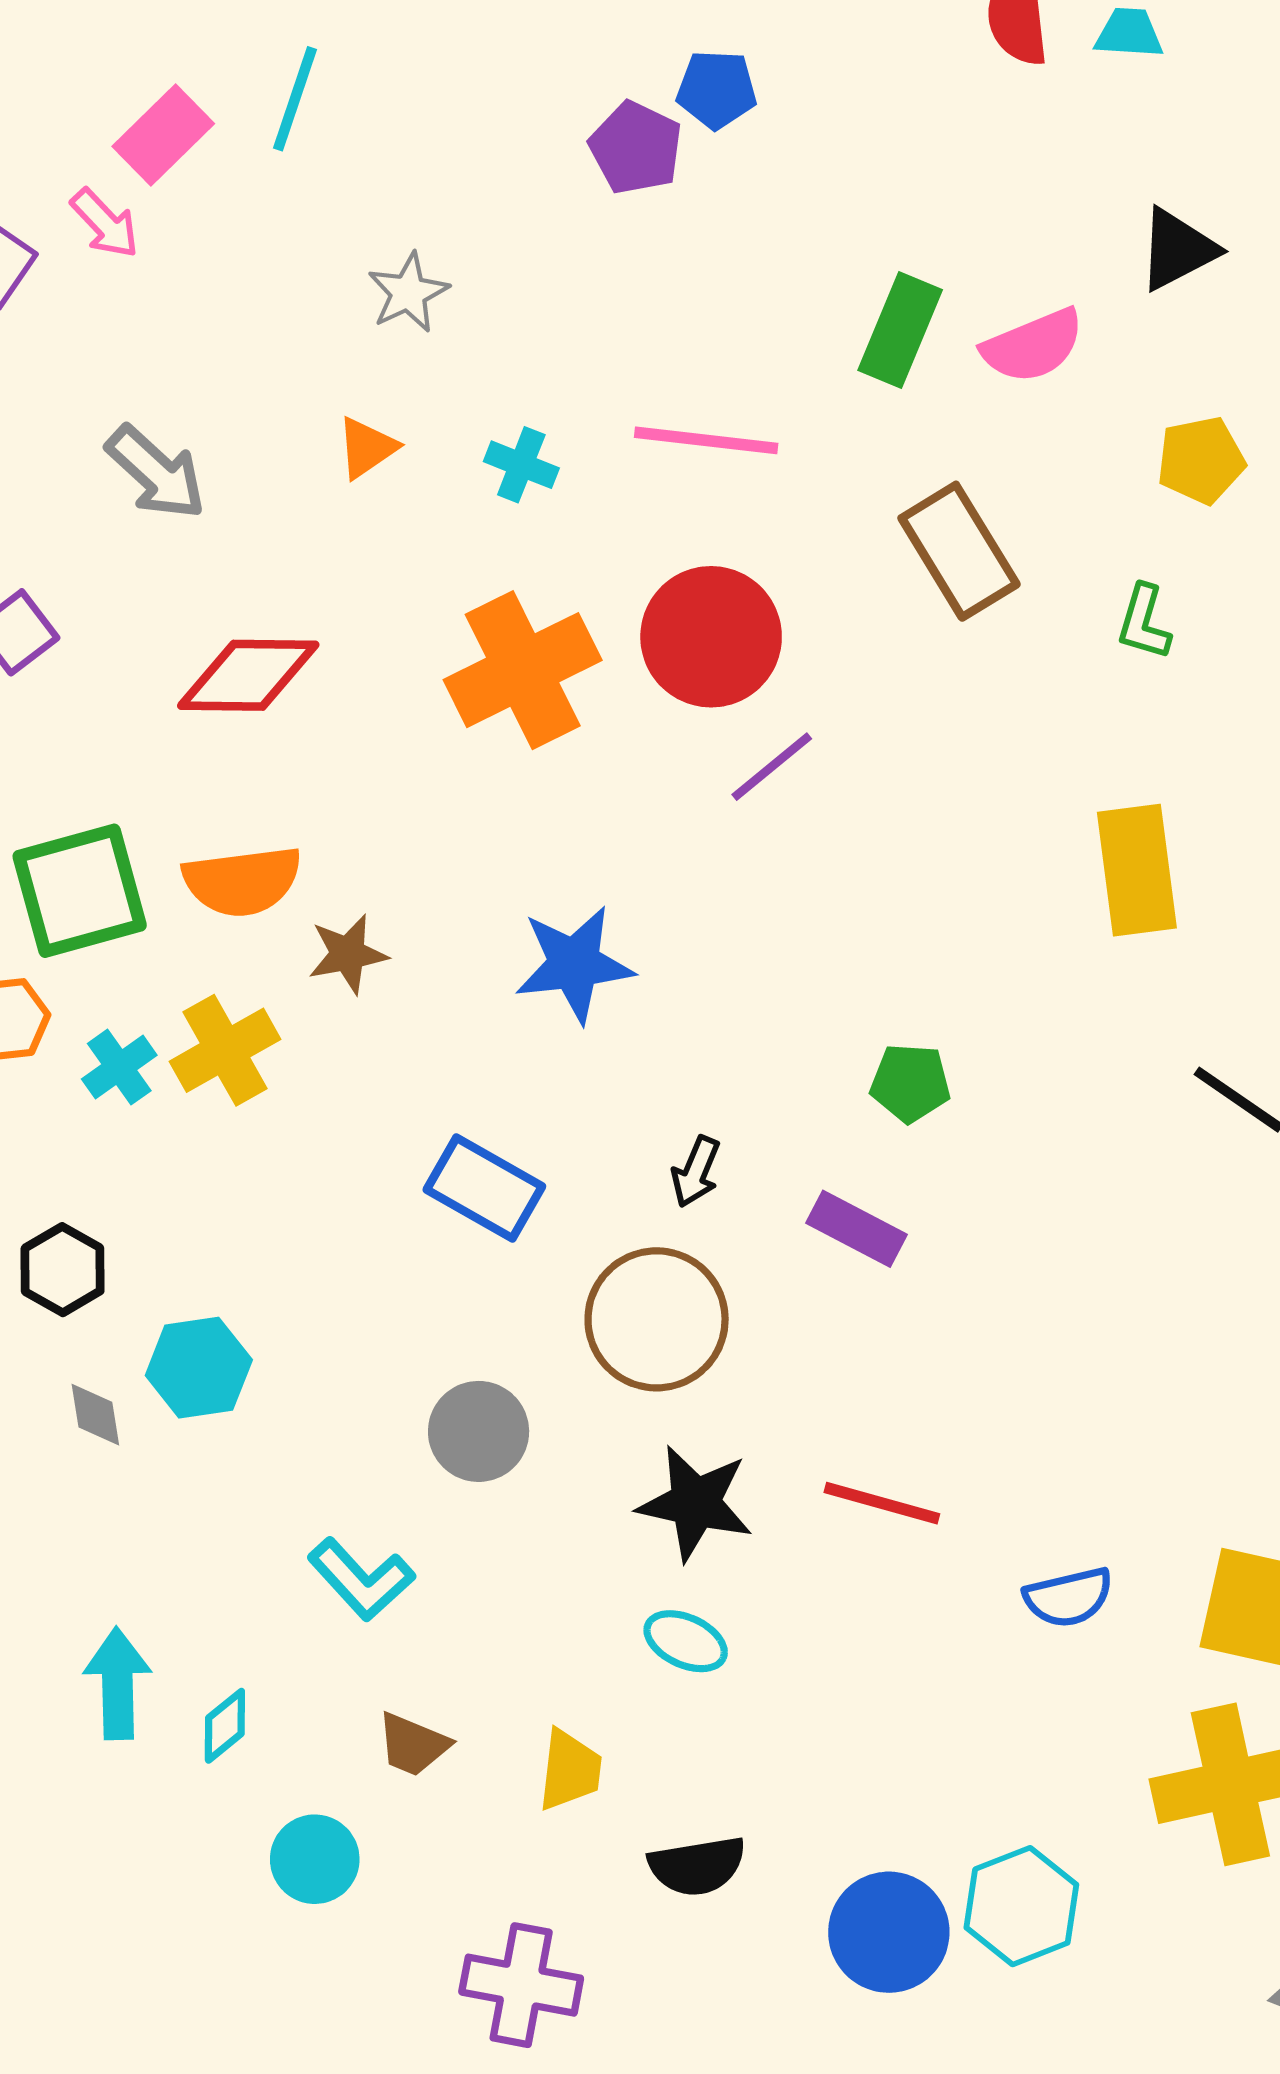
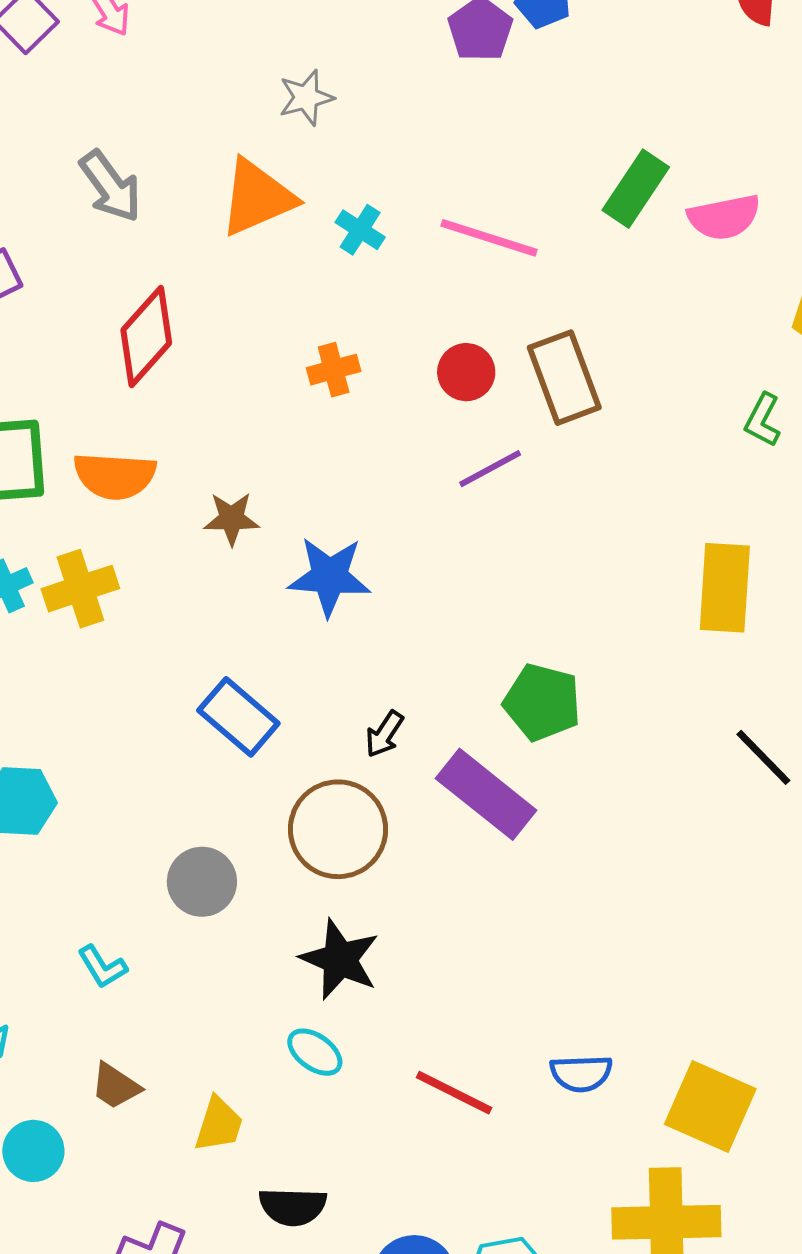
orange triangle: (367, 448) -> (257, 198), size x1.8
brown rectangle: (959, 551) -> (564, 378), moved
red circle: (711, 637) -> (466, 372), size x0.6
orange cross: (523, 670) -> (334, 370), size x0.5
red diamond: (248, 675) -> (146, 337), turned -60
brown star: (348, 954) -> (232, 519), moved
green pentagon: (910, 1083) -> (542, 702), size x1.4
purple rectangle: (856, 1229) -> (486, 794), size x1.5
red line: (882, 1503) -> (454, 1093), moved
cyan L-shape: (361, 1579) -> (102, 967), size x0.7

